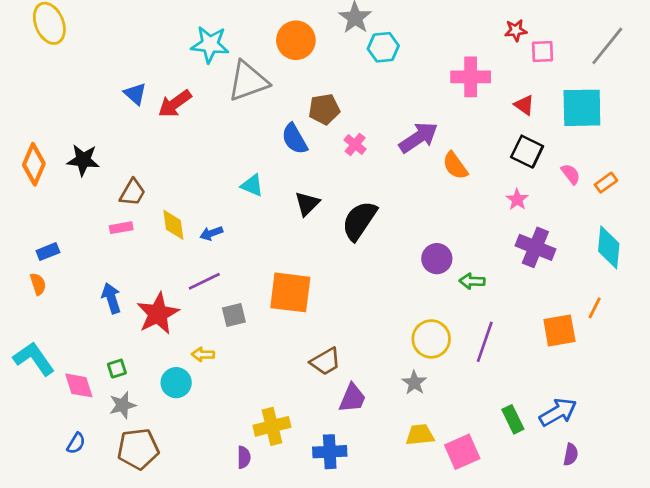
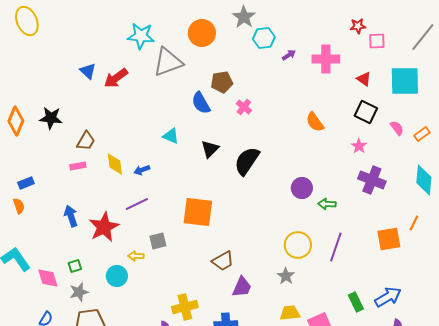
purple arrow: (419, 137) -> (289, 55), moved, size x0.5
gray square: (234, 315) -> (158, 241), moved

